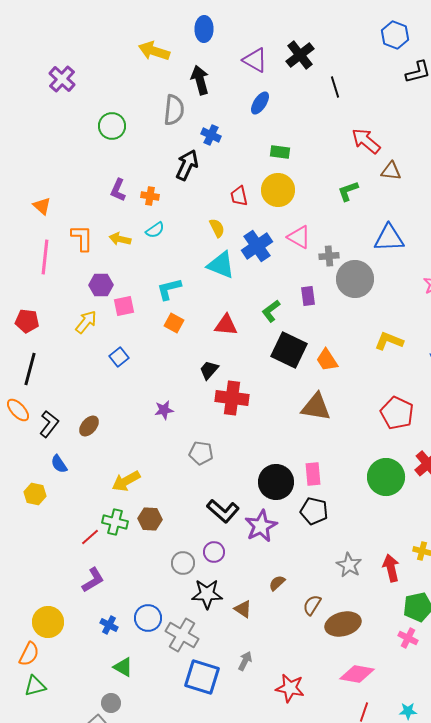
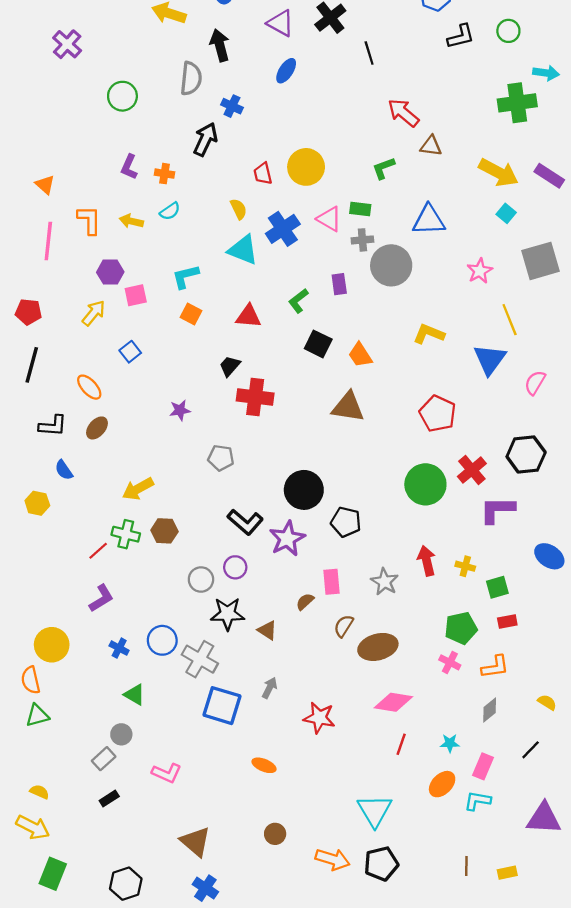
green rectangle: (280, 152) -> (360, 209), moved
black square: (289, 350) -> (318, 344), size x0.7
orange ellipse: (18, 410) -> (89, 387), moved
black L-shape: (49, 424) -> (53, 426), turned 56
pink rectangle: (313, 474) -> (331, 582), moved
red arrow: (391, 568) -> (427, 561), moved
orange semicircle: (29, 654) -> (31, 680), turned 140

